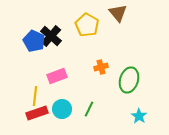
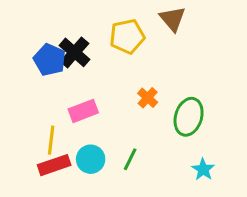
yellow pentagon: (87, 25) -> (127, 36), turned 30
orange cross: (101, 67) -> (148, 98), turned -32

